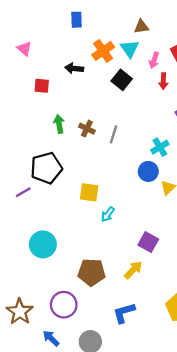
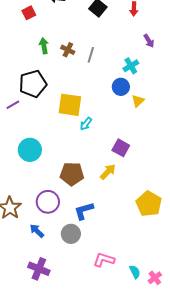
red square: (42, 86) -> (29, 13), turned -32
yellow square: (89, 192) -> (70, 105), size x1.4
blue L-shape: (124, 313) -> (84, 211), moved

